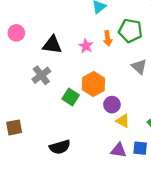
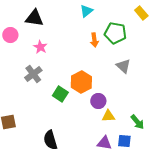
black triangle: (52, 45) -> (34, 18), moved
pink star: (86, 46) -> (40, 47), moved
yellow triangle: (123, 121) -> (108, 116), turned -32
black semicircle: (60, 147) -> (50, 140), turned 90

